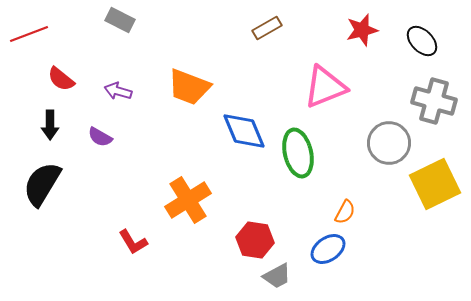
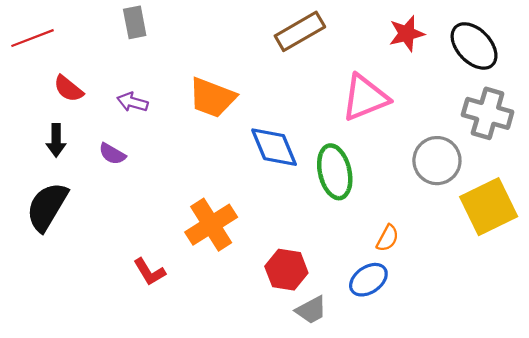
gray rectangle: (120, 20) -> (135, 22), turned 52
brown rectangle: (267, 28) -> (300, 31), size x1.5
black ellipse: (422, 41) -> (474, 46), size x1.4

